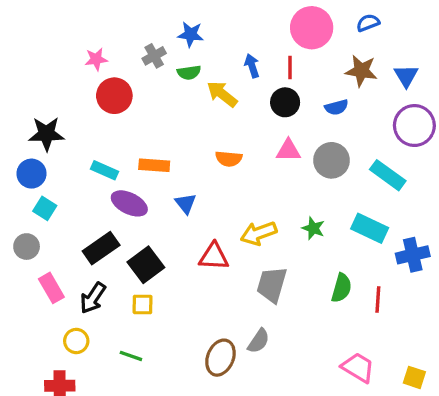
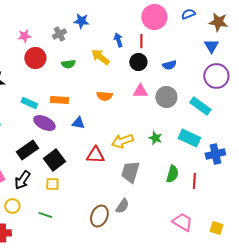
brown star: (361, 71) -> (218, 22), moved
green semicircle: (189, 72) -> (68, 64), moved
blue triangle: (186, 203) -> (78, 123), turned -40

